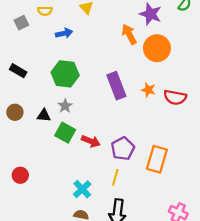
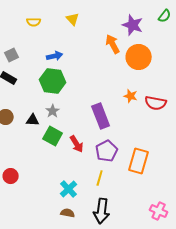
gray square: (21, 23) -> (12, 55), moved
blue arrow: (64, 33) -> (55, 56), moved
purple rectangle: (116, 86) -> (101, 116), moved
red arrow: (91, 141) -> (77, 144), turned 36

